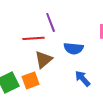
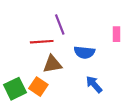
brown triangle: (44, 59) -> (52, 64), turned 30
orange square: (31, 80) -> (38, 87), turned -36

